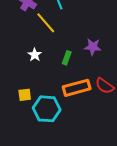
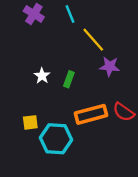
yellow line: (46, 23) -> (93, 40), moved
green rectangle: (67, 58) -> (69, 79), moved

